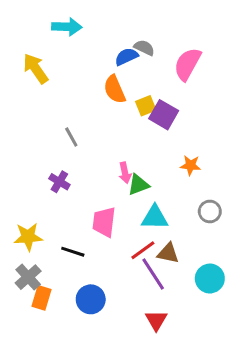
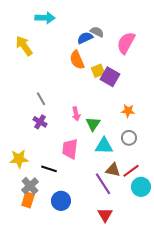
gray line: (71, 137) -> (41, 99), moved
pink arrow: (125, 173) -> (76, 114), moved
green triangle: (138, 185) -> (93, 124), turned -35
gray circle: (210, 211) -> (129, 138), moved
red line: (143, 250) -> (131, 171), moved
gray cross: (28, 277) -> (30, 186), moved

